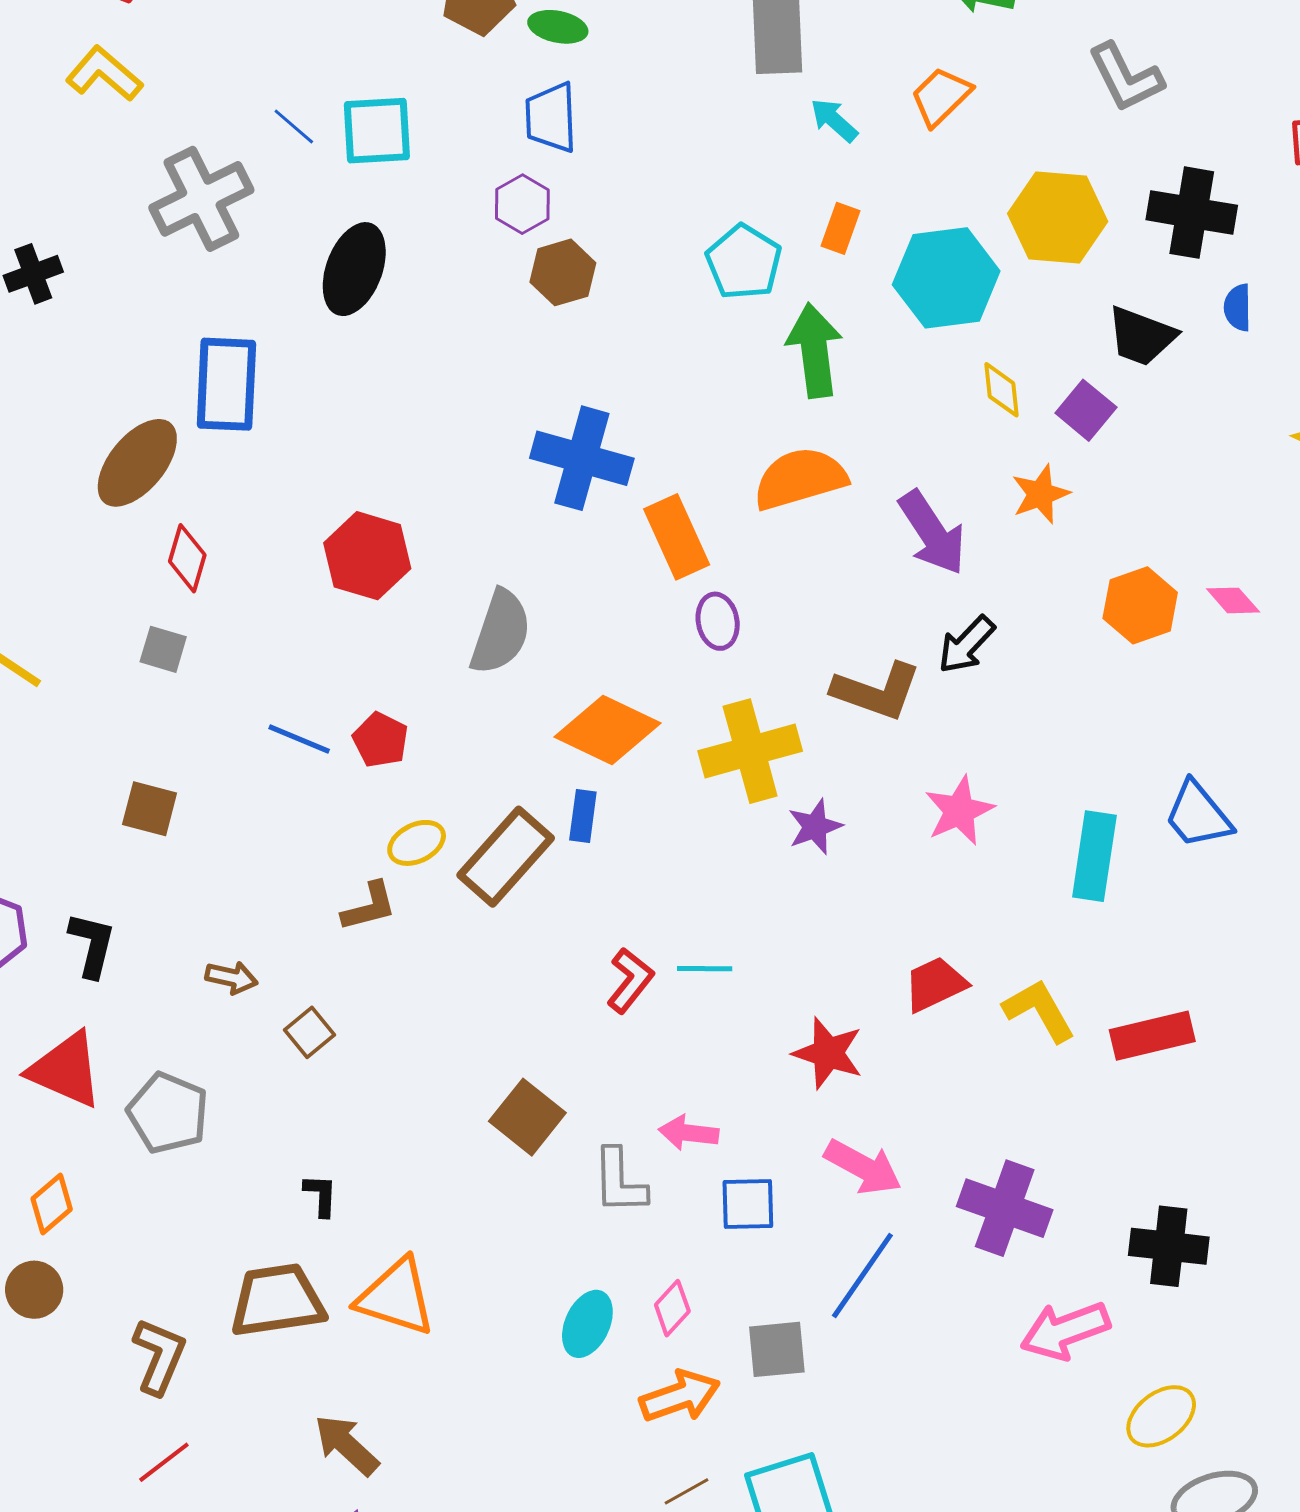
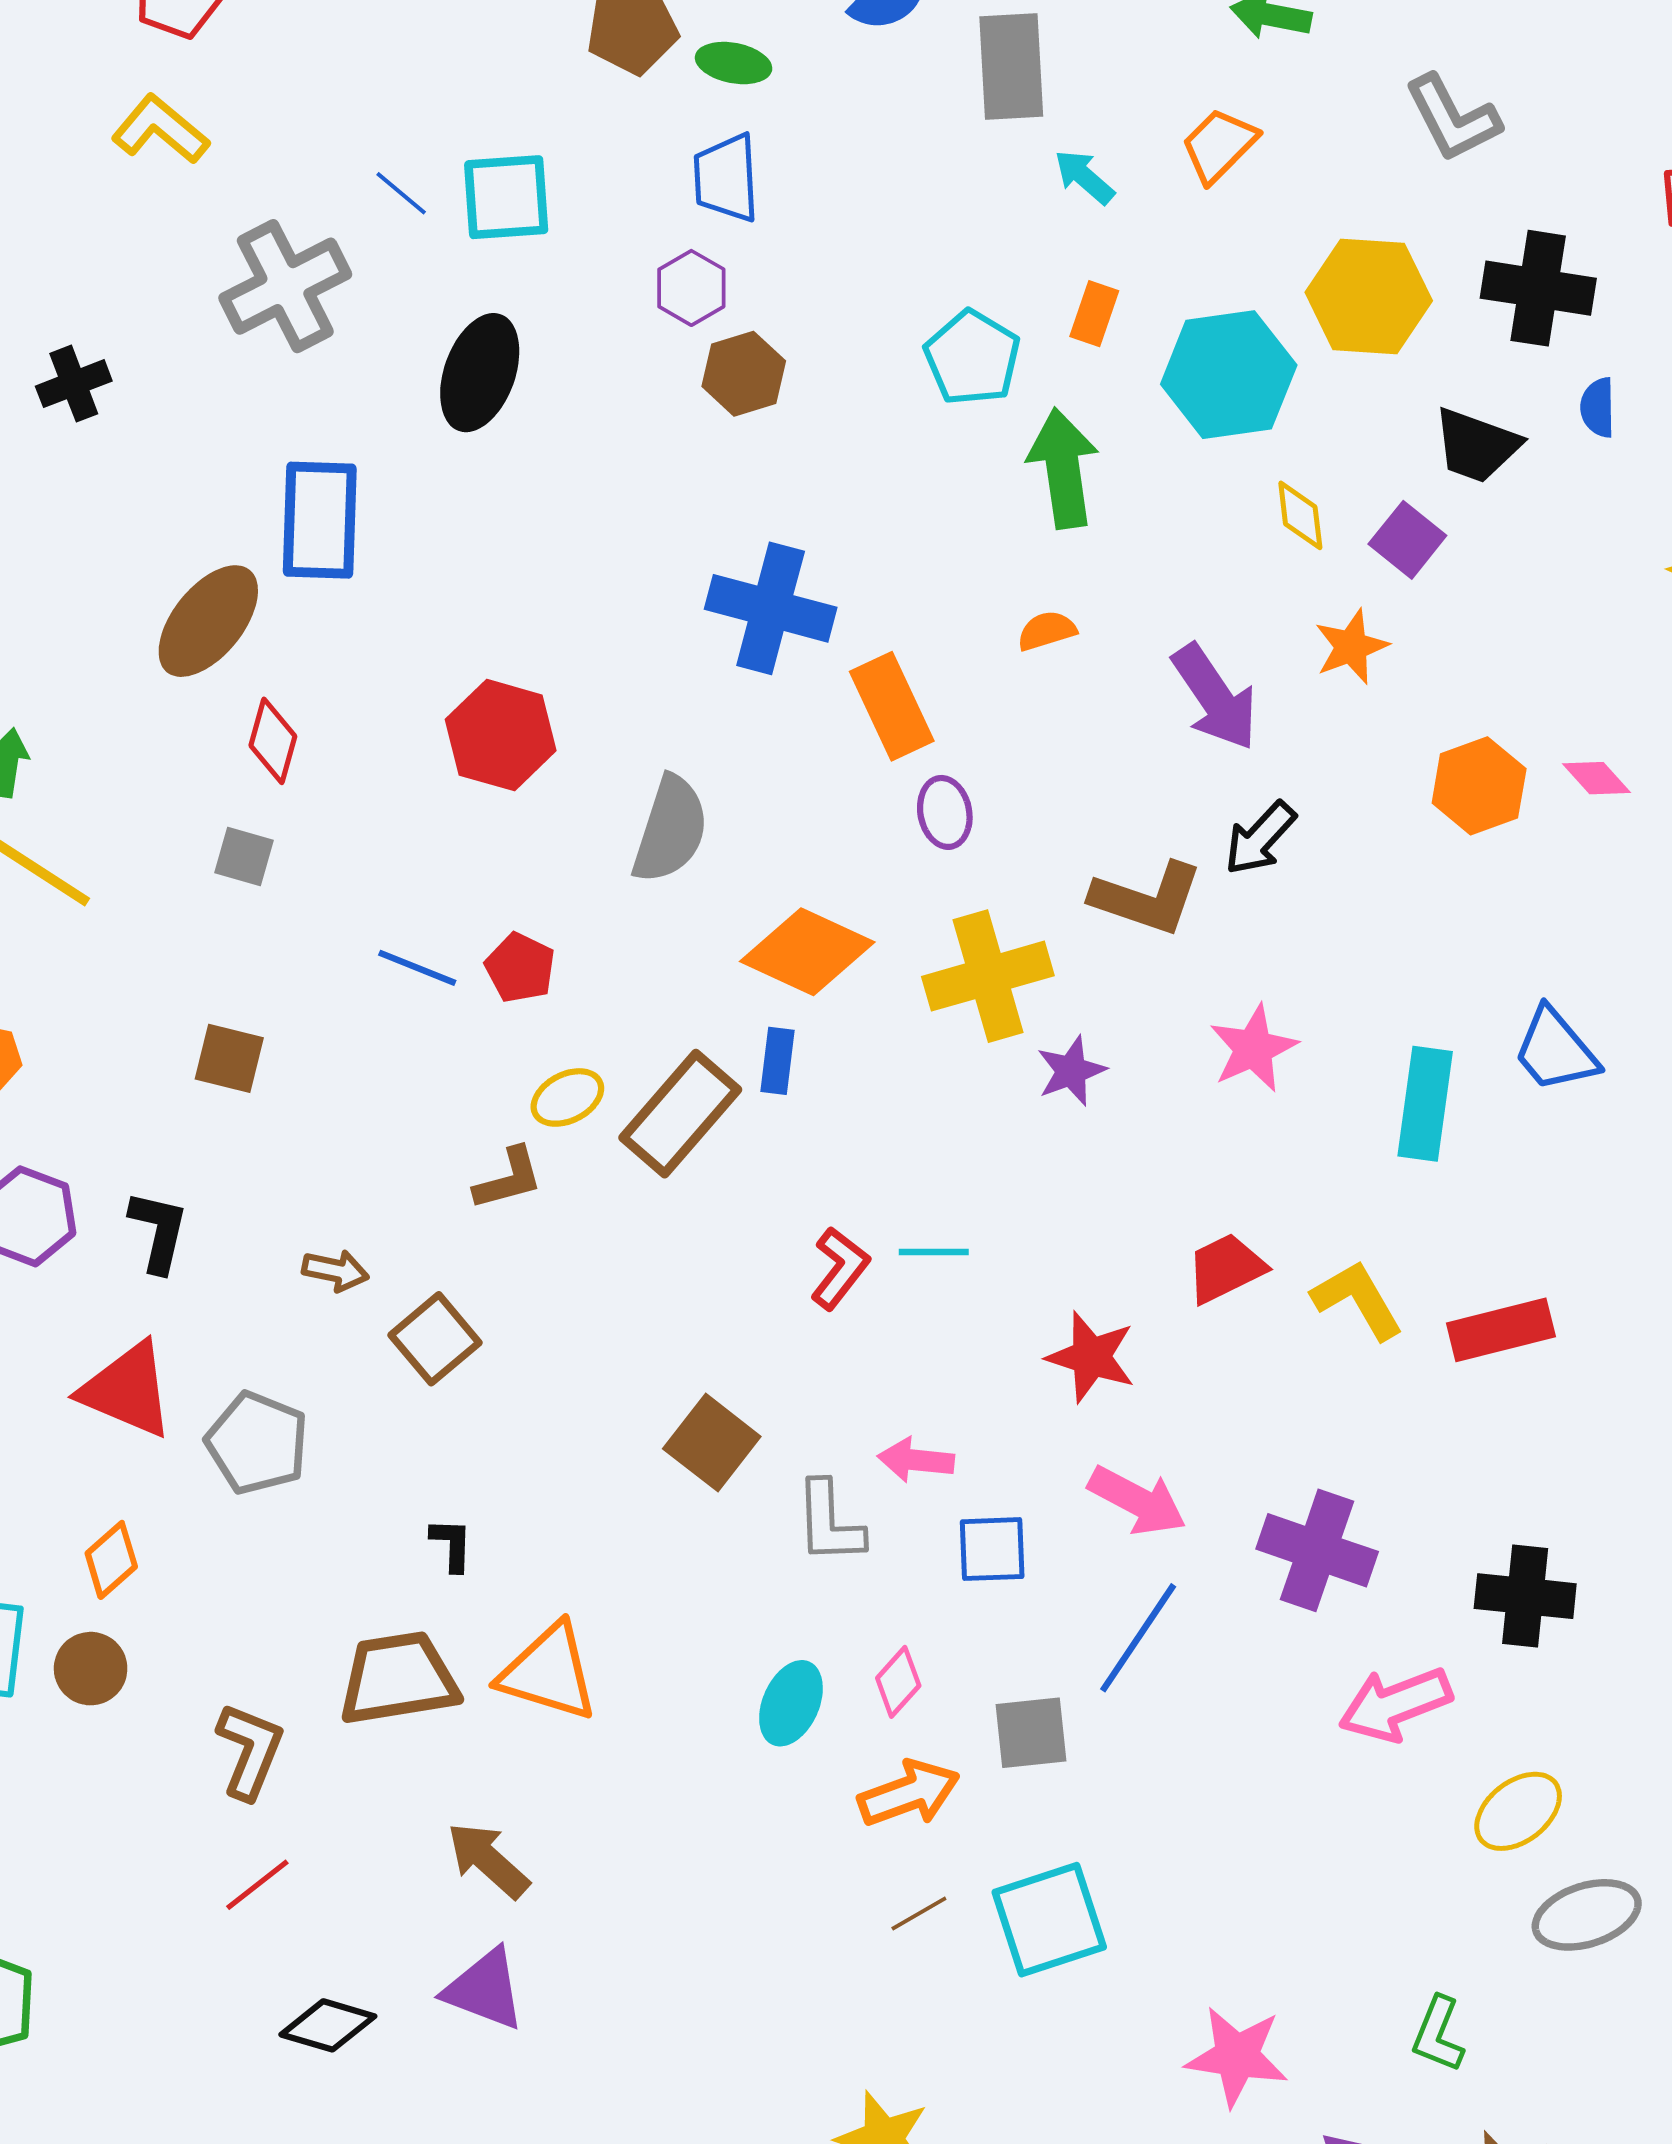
orange semicircle: (800, 479) -> (1047, 631), size x0.5
brown square: (310, 1032) -> (435, 1339), size x1.4

